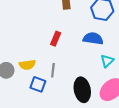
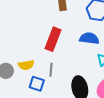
red rectangle: (56, 39) -> (53, 39), size x1.6

